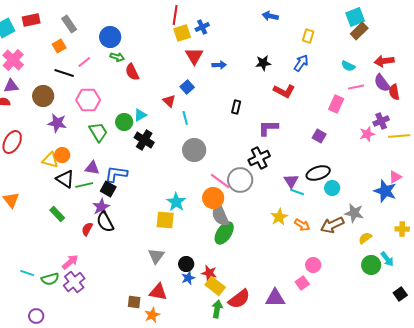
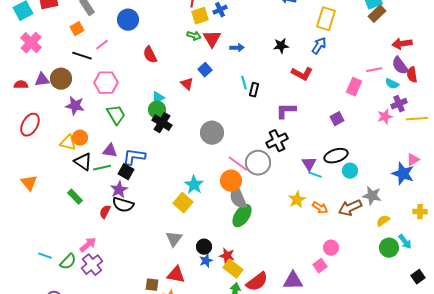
yellow rectangle: (308, 36) -> (326, 19), size x1.6
green arrow: (117, 57) -> (194, 36), moved
cyan semicircle: (348, 66) -> (392, 84), moved
purple triangle: (11, 86) -> (42, 80), moved
cyan line: (185, 118) -> (244, 83), moved
green circle: (124, 122) -> (157, 110), moved
purple square: (319, 136) -> (337, 119), turned 32
yellow square: (165, 220) -> (183, 203), turned 36
black semicircle: (105, 222) -> (123, 205), turned -45
green semicircle: (50, 279) -> (68, 262), turned -30

